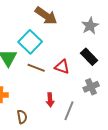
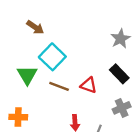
brown arrow: (46, 16) -> (35, 27), moved, size x0.7

